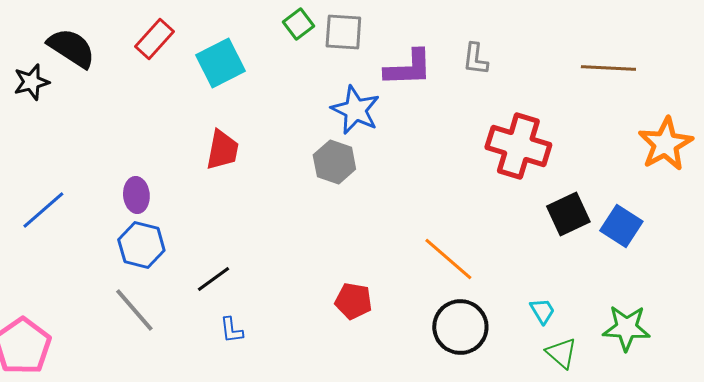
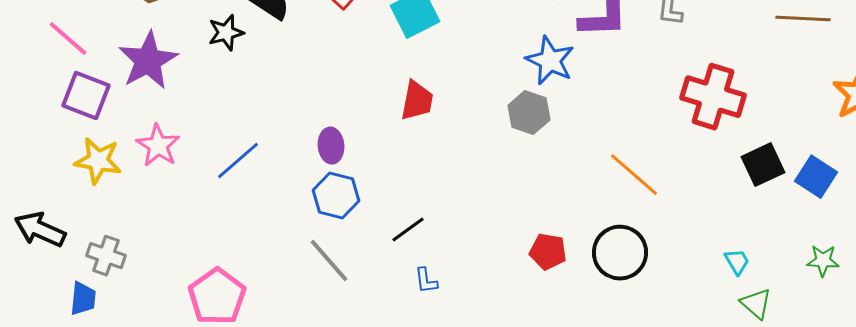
orange line: (448, 259) -> (634, 175), moved
black circle: (460, 327) -> (620, 253), moved
green star: (626, 328) -> (823, 261), moved, size x0.7

